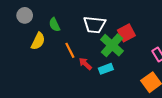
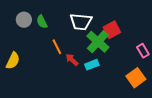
gray circle: (25, 15) -> (24, 20), moved
yellow semicircle: (38, 41) -> (13, 61), moved

